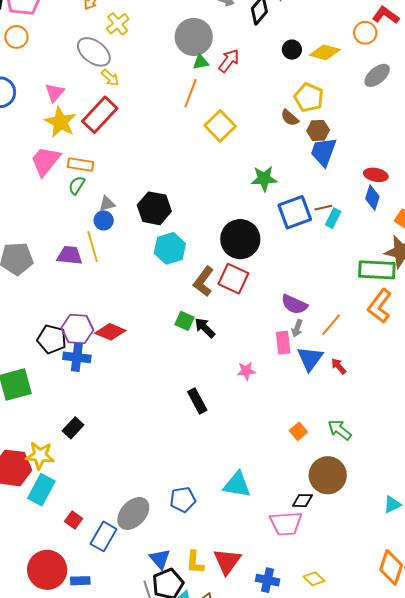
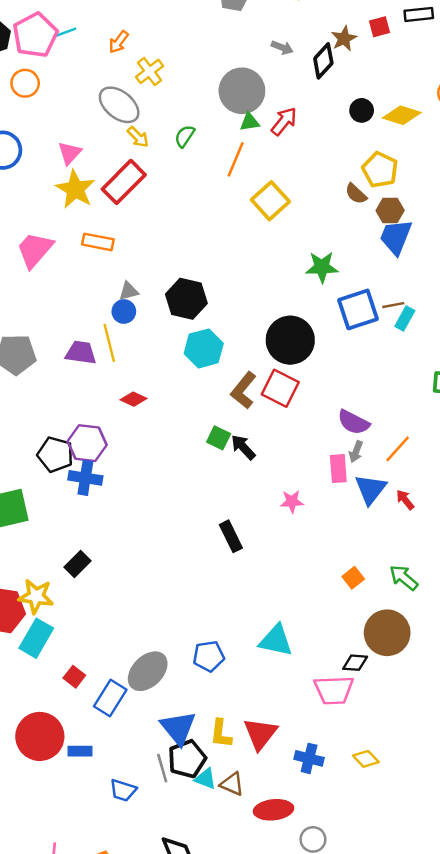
pink trapezoid: (45, 161) -> (35, 250), moved
green semicircle: (77, 185) -> (185, 136), moved
red diamond: (110, 332) -> (134, 399), moved, size x0.7
blue triangle: (160, 559) -> (178, 728), size x1.4

